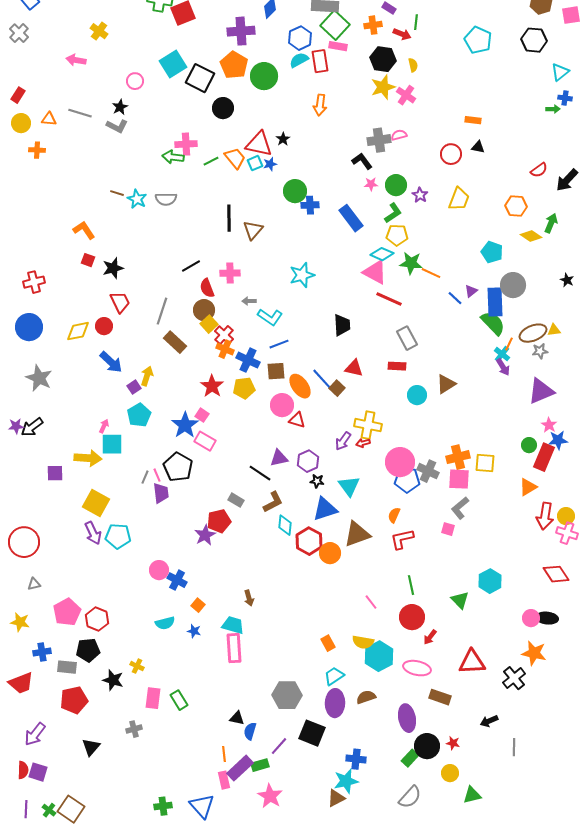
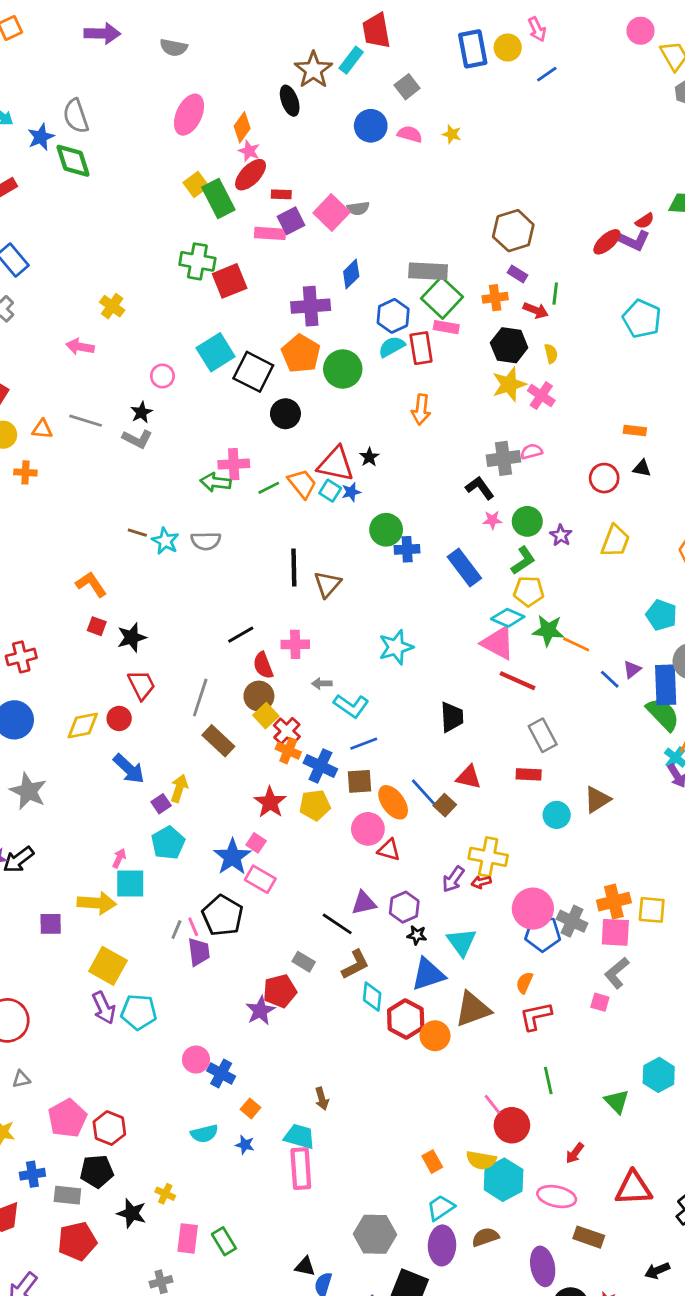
cyan square: (255, 163) -> (330, 491), turned -35
red circle: (412, 617) -> (512, 1125), moved

